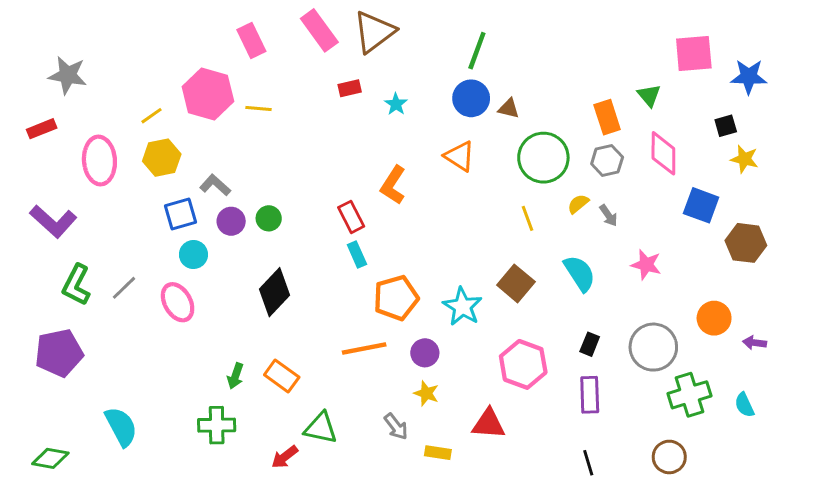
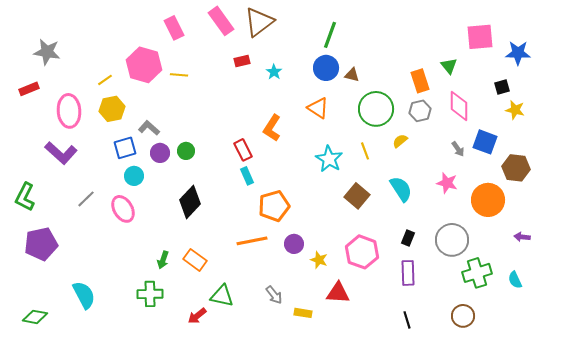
gray arrow: (609, 215) -> (458, 149), moved
purple L-shape: (53, 221) -> (61, 153), moved
green L-shape: (76, 285) -> (25, 197), moved
cyan star: (462, 307) -> (329, 159), moved
orange circle: (714, 318) -> (488, 200), moved, size x1.4
yellow star: (426, 393) -> (319, 260), moved

